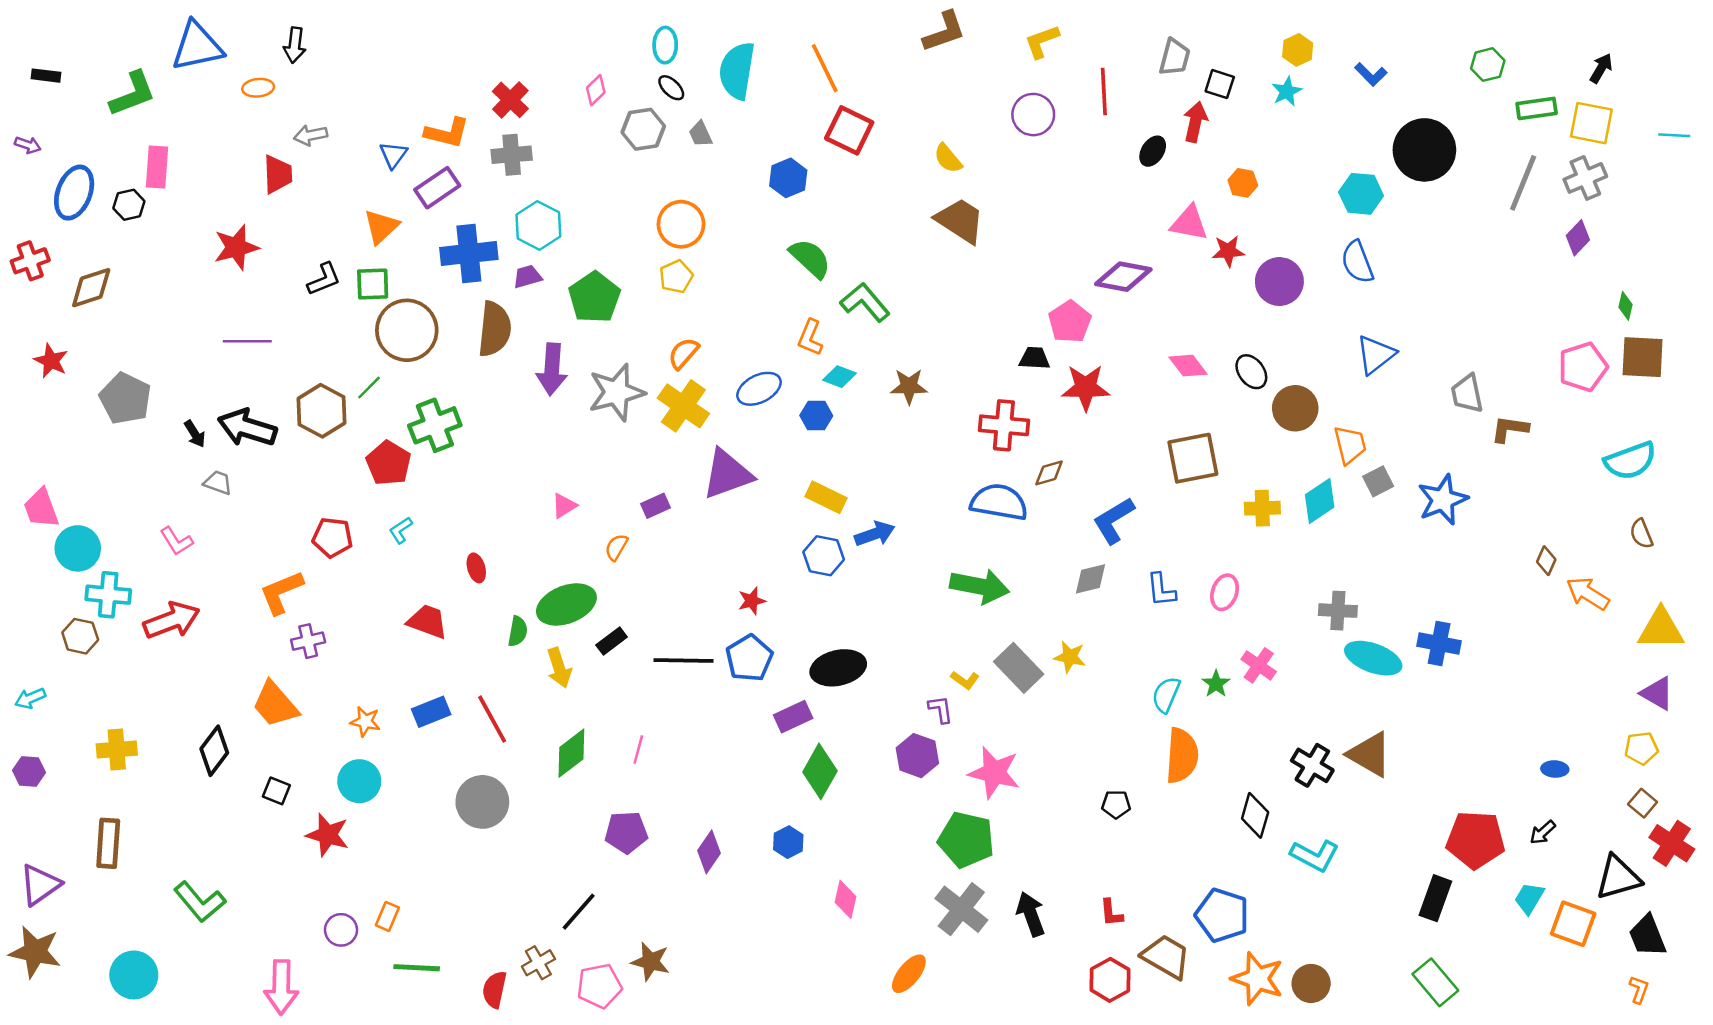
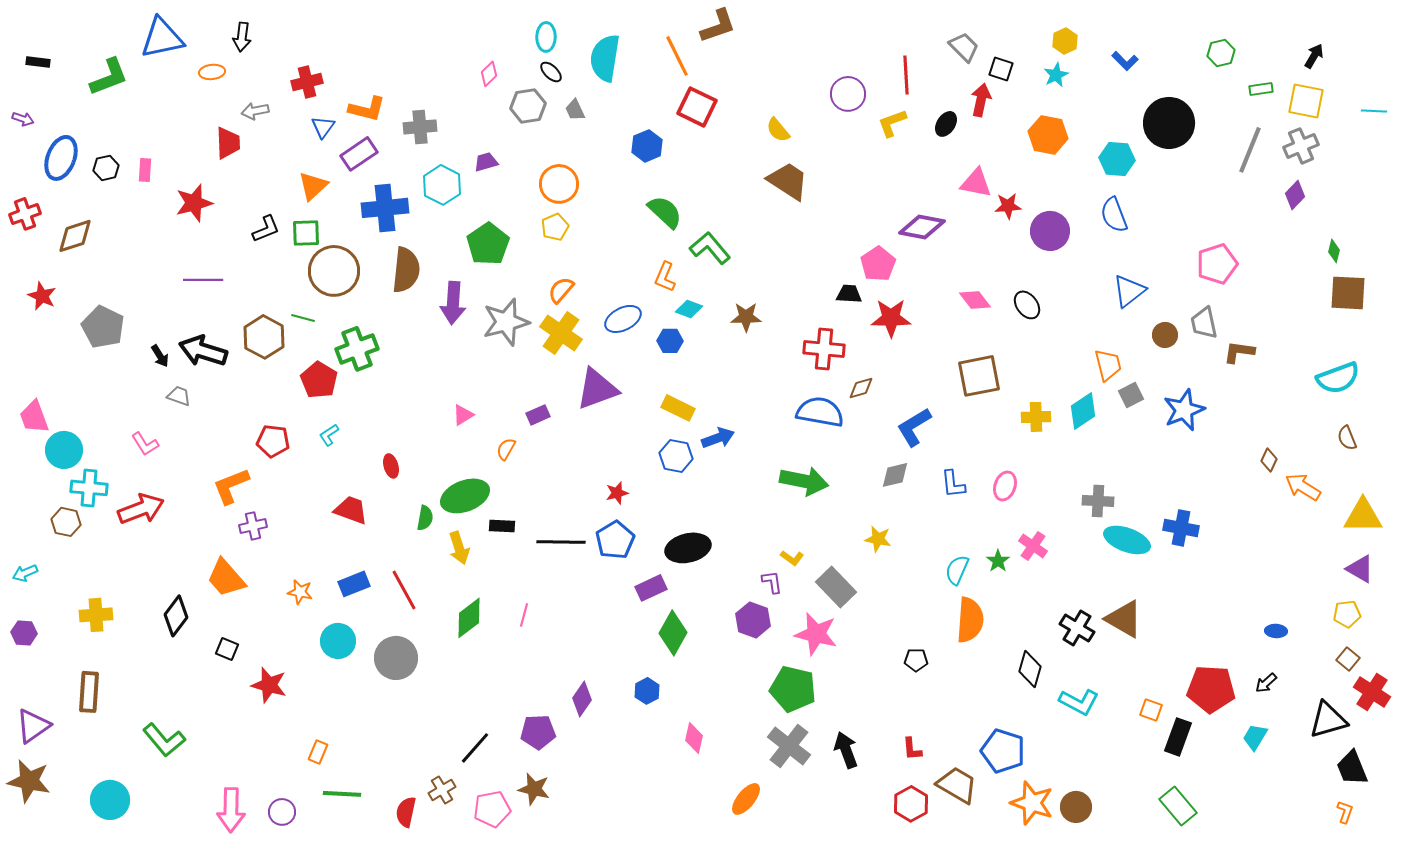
brown L-shape: (944, 32) -> (718, 26), moved
yellow L-shape: (1042, 41) -> (892, 123), moved
gray trapezoid: (1175, 57) -> (964, 47), turned -60
red cross: (510, 100) -> (307, 82), moved, turned 32
green rectangle: (1537, 108) -> (1261, 89), size x0.7
pink rectangle: (157, 167) -> (145, 170), moved, size x0.7
orange hexagon: (1243, 183) -> (1048, 135), moved, size x1.6
purple trapezoid: (527, 277) -> (486, 162), moved
pink pentagon: (1583, 367) -> (1217, 264), moved
green line: (369, 388) -> (303, 318), turned 60
brown circle: (1295, 408) -> (1165, 335), moved, size x0.7
black rectangle: (612, 641) -> (502, 526), turned 40
gray rectangle: (1019, 668) -> (836, 587), moved
cyan circle: (359, 781) -> (338, 641), moved
purple pentagon: (626, 832) -> (538, 732), moved
orange square: (1573, 924) -> (1151, 710), moved, size x0.6
purple circle: (341, 930) -> (282, 812), moved

